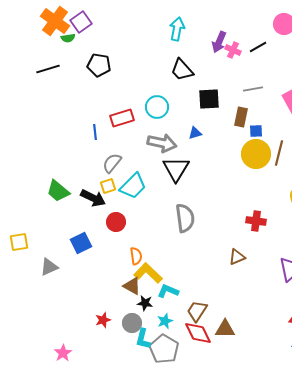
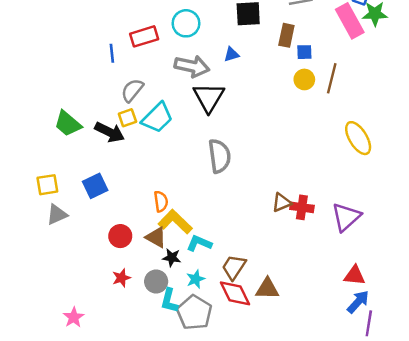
yellow circle: (256, 154) -> (304, 79), size x0.6
red cross: (256, 221) -> (302, 207), moved
red circle: (116, 222) -> (120, 236), moved
yellow square: (19, 242) -> (47, 185), moved

